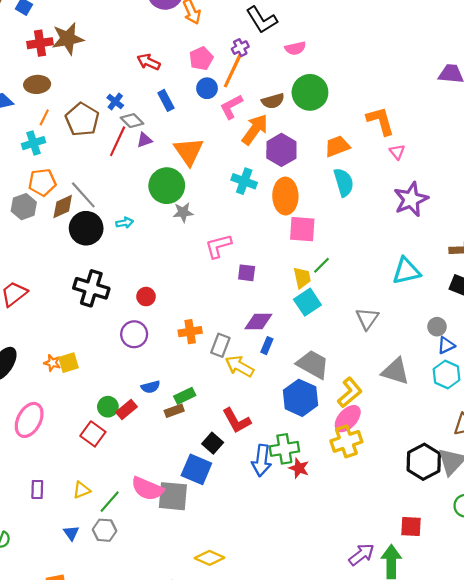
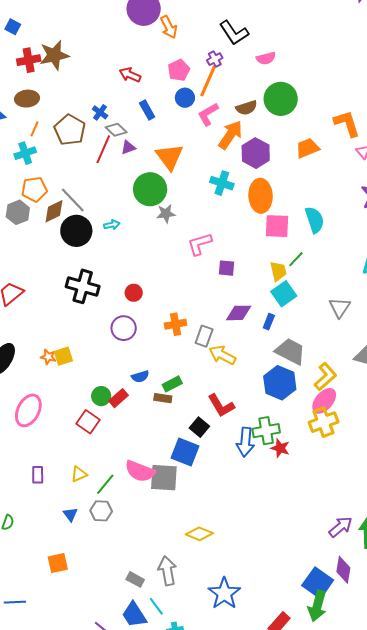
cyan semicircle: (344, 182) -> (315, 220), moved
blue rectangle: (267, 346) -> (269, 322), moved
brown rectangle: (174, 411) -> (163, 398), turned 30

